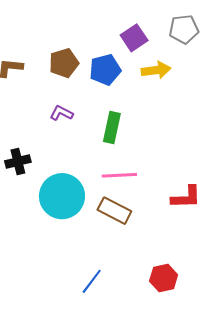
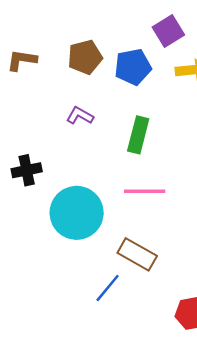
brown rectangle: (114, 211) -> (137, 254), moved
blue line: (92, 281) -> (108, 288), moved

